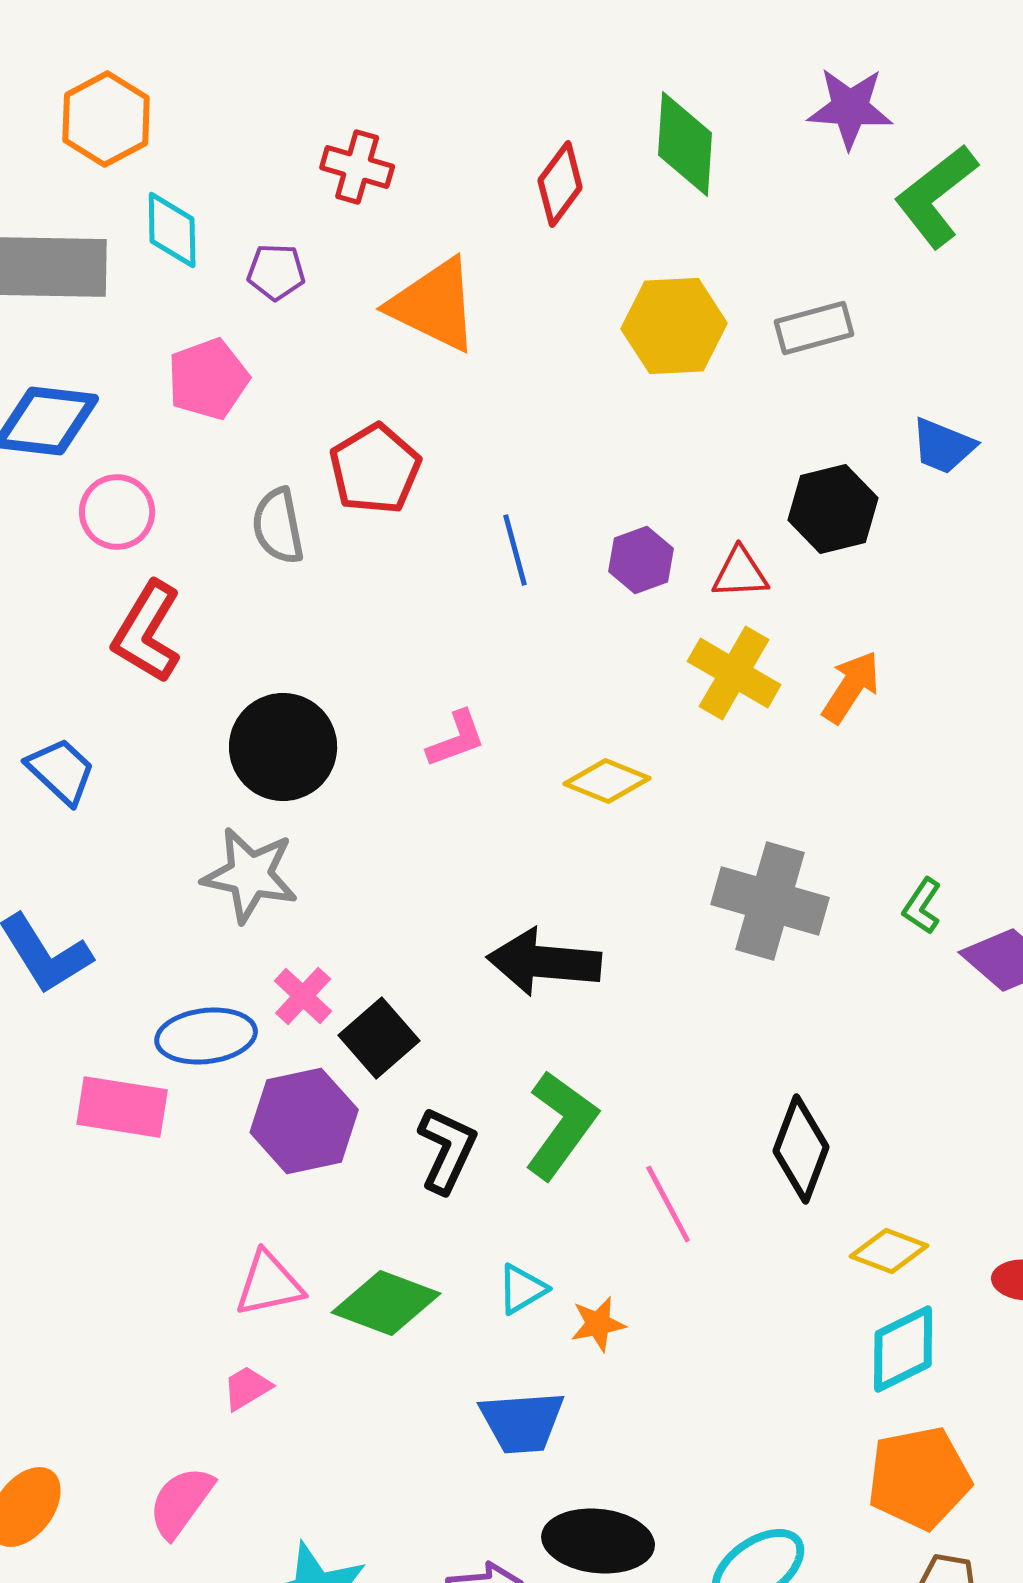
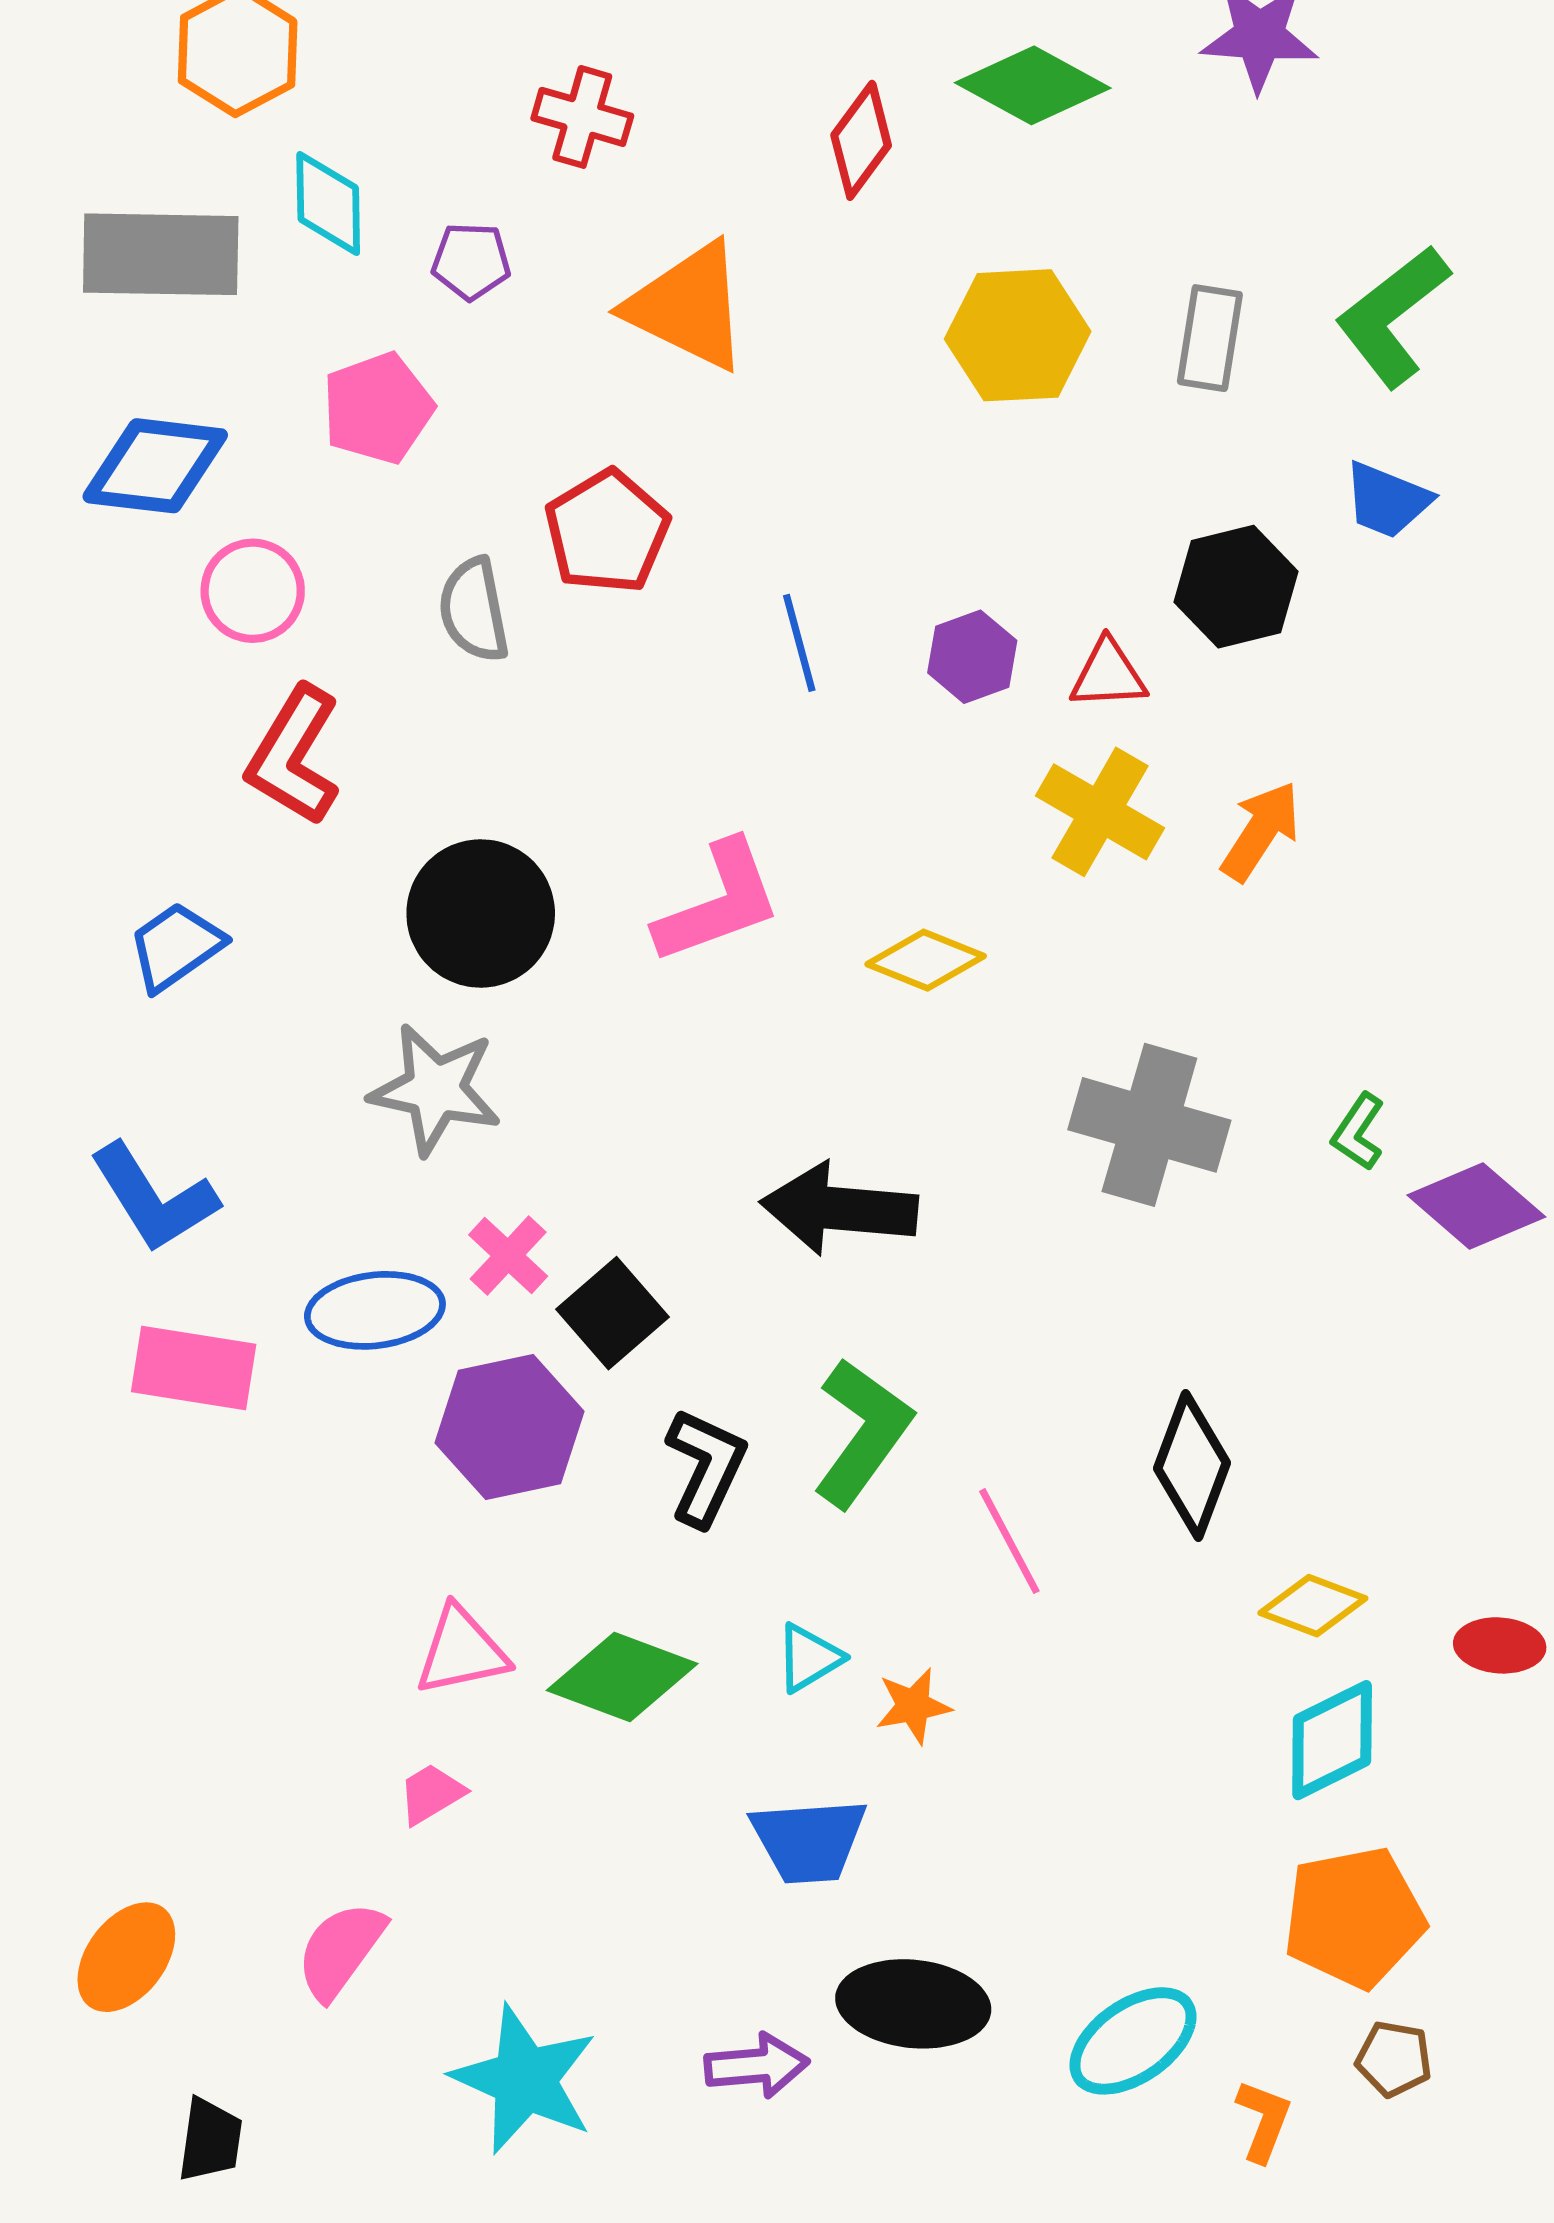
green diamond: (685, 144) -> (1033, 85), turned -65
green L-shape: (936, 196) -> (1393, 316), moved
gray rectangle: (814, 328) -> (1210, 338), turned -66
pink L-shape: (456, 739) -> (718, 902), size x1.6
blue trapezoid: (61, 771) -> (176, 946), turned -78
pink rectangle: (122, 1107) -> (194, 1368), moved

